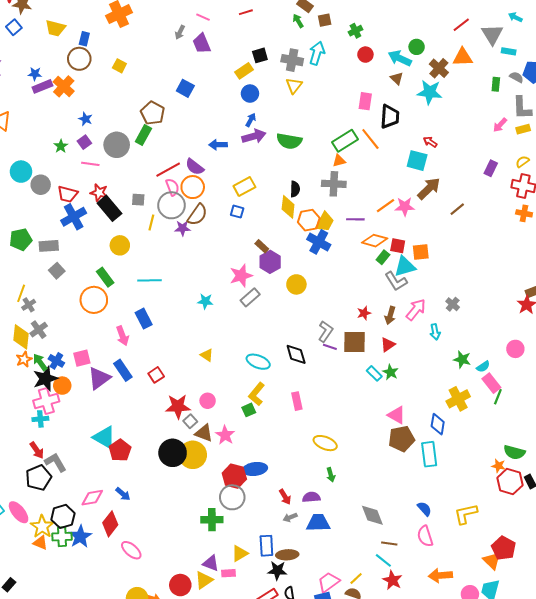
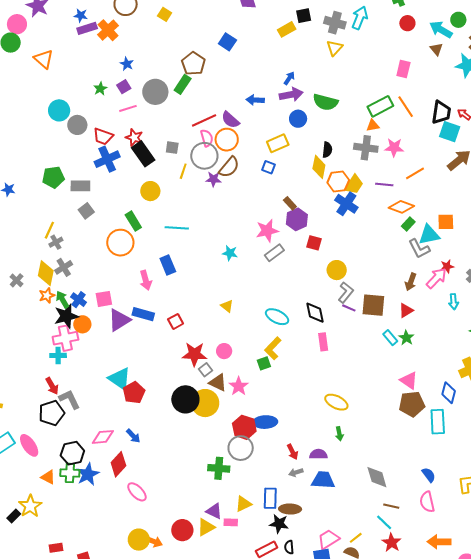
blue circle: (250, 94) -> (298, 119), moved
black trapezoid: (390, 117) -> (441, 112), moved
pink line: (90, 164) -> (128, 108), turned -30
pink star: (405, 207) -> (394, 147), moved
red square: (398, 246) -> (314, 243), moved
yellow circle: (296, 284) -> (337, 270), moved
red star: (364, 313) -> (447, 266), moved
blue rectangle: (123, 370) -> (143, 314), turned -45
pink rectangle: (297, 401) -> (323, 342), moved
yellow star: (42, 527) -> (30, 506), moved

